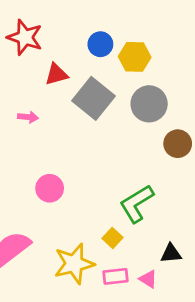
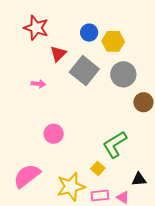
red triangle: (56, 74) -> (58, 54), turned -30

